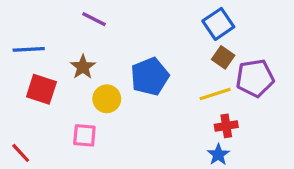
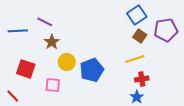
purple line: (94, 19) -> (45, 22), moved
blue pentagon: (150, 76) -> (92, 70), moved
purple pentagon: (255, 78) -> (166, 30), moved
red square: (41, 89) -> (26, 69), moved

